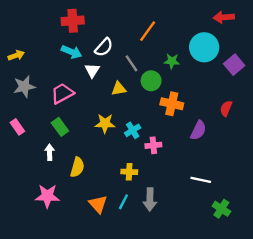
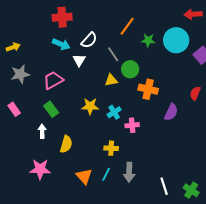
green star: (172, 61) -> (148, 40), moved
yellow triangle: (119, 89) -> (111, 80), moved
white line: (201, 180) -> (164, 186), moved, turned 60
green cross: (221, 209) -> (191, 190), moved

